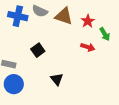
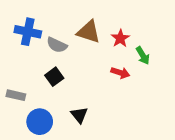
gray semicircle: (40, 11) -> (57, 45), moved
blue circle: (14, 84) -> (40, 122), moved

